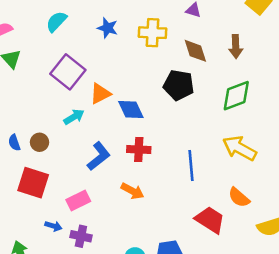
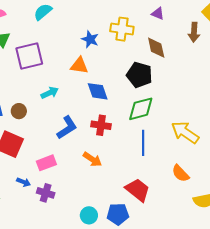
blue star: (108, 28) -> (90, 39), moved
brown arrow: (236, 46) -> (194, 32), moved
purple square: (68, 72) -> (29, 56), moved, turned 32
orange triangle: (100, 94) -> (79, 65), moved, turned 30
green diamond: (236, 96) -> (141, 109), moved
red trapezoid: (210, 220) -> (138, 190), moved

